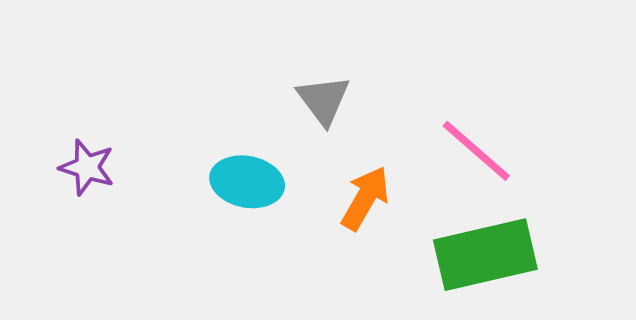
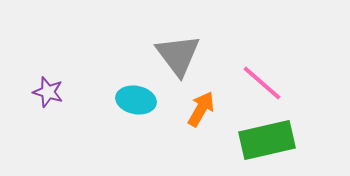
gray triangle: (323, 100) -> (178, 55), size x1.5

